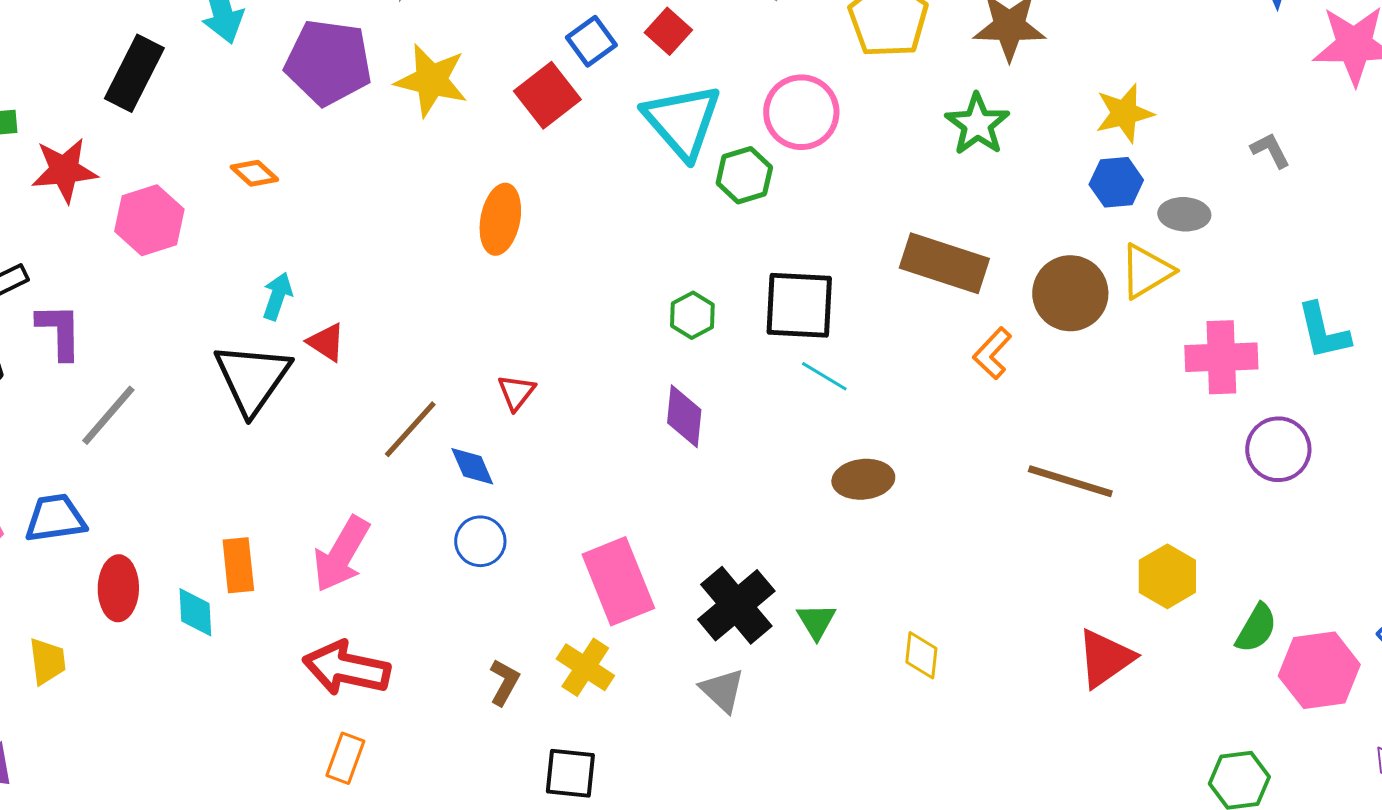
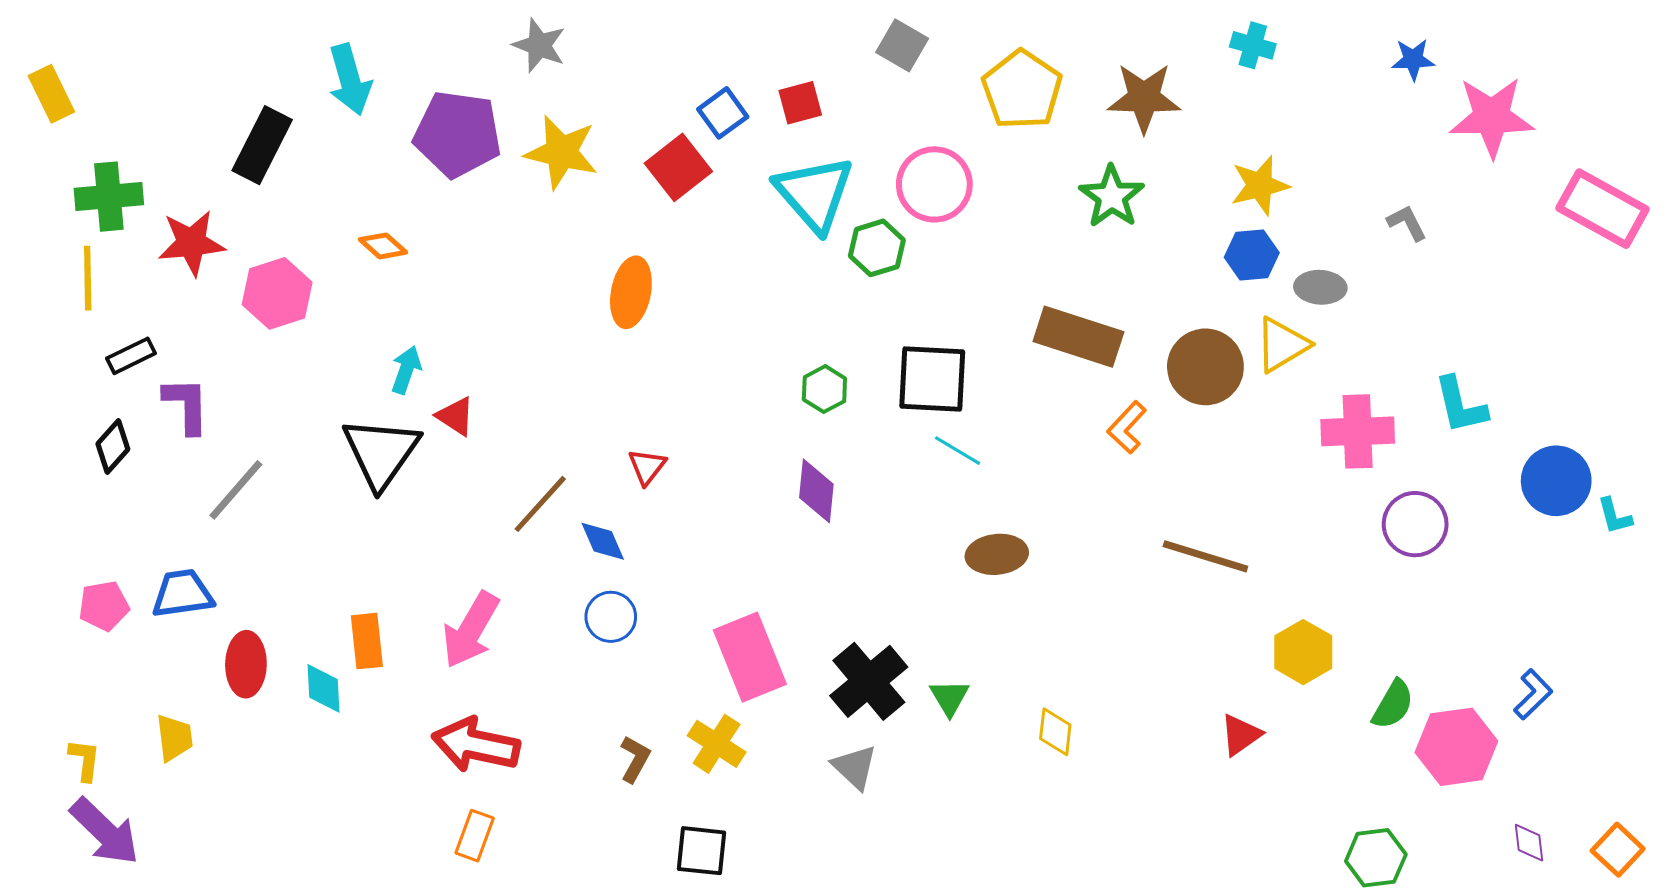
red square: (668, 31) -> (800, 103), turned 33
red triangle: (1105, 658) -> (1241, 735), size x0.7

